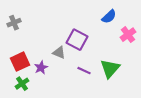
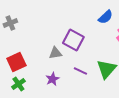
gray triangle: (59, 53) -> (55, 53), turned -32
purple star: (41, 68) -> (52, 79), moved

